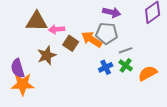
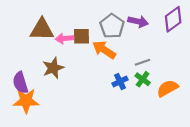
purple arrow: (112, 12) -> (138, 22), moved
gray pentagon: (107, 33) -> (112, 26), moved, turned 30
brown square: (71, 43) -> (81, 36), moved, turned -35

